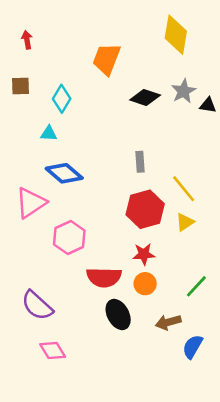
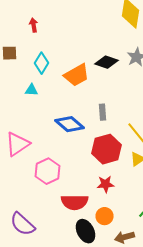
red arrow: (27, 40) -> (34, 25), moved
orange trapezoid: (107, 59) -> (76, 75), moved, turned -140
blue diamond: (64, 173) -> (70, 124), moved
orange circle: (145, 284) -> (104, 216), moved

